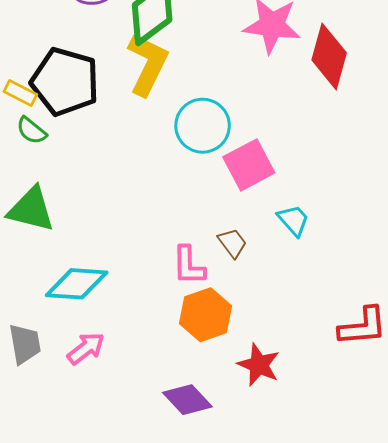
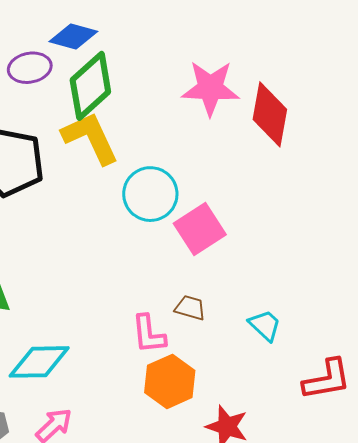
yellow L-shape: (148, 64) -> (90, 138), turned -46
cyan trapezoid: (293, 220) -> (265, 325), moved
brown trapezoid: (232, 243) -> (190, 308), turned -32

